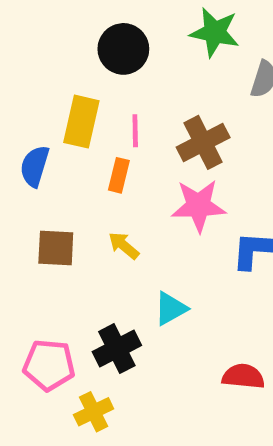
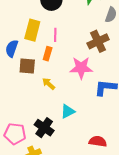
brown cross: (203, 142) -> (98, 41), moved
brown square: (56, 248) -> (27, 66), moved
black cross: (117, 349) -> (44, 128), turned -30

